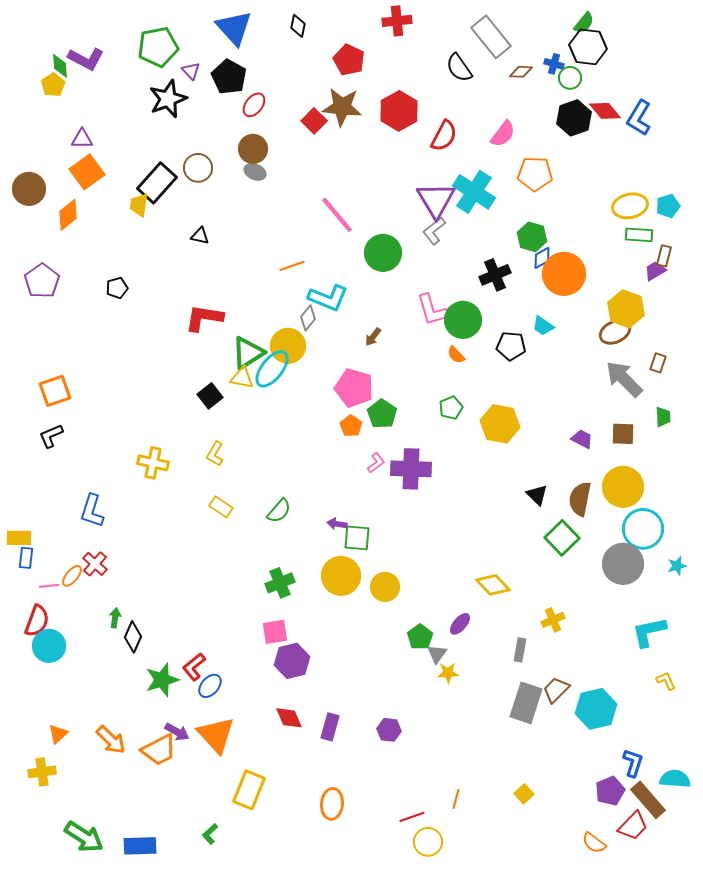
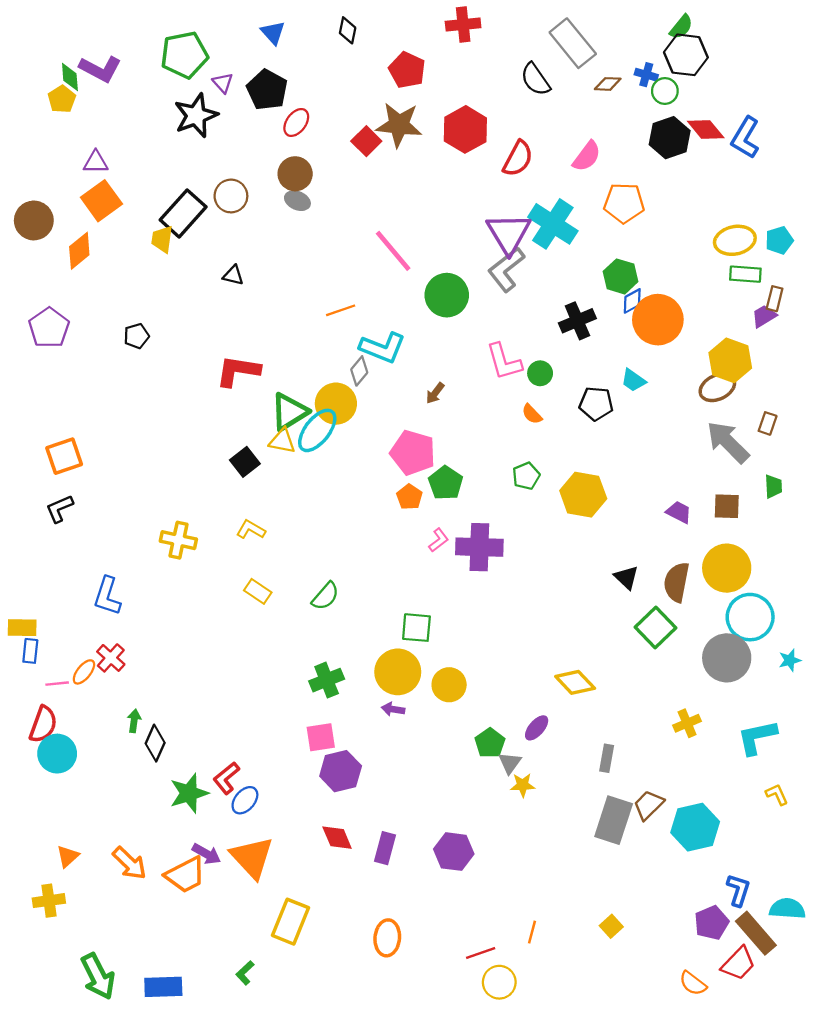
blue triangle: (234, 28) -> (273, 33), size x0.6
gray L-shape: (434, 231) -> (506, 269), size x1.4
green circle: (463, 320) -> (540, 373), size x0.6
yellow L-shape: (215, 454) -> (251, 530), turned 90
purple arrow: (337, 524) -> (393, 709), moved
yellow cross: (553, 620) -> (687, 723), moved
purple hexagon: (389, 730) -> (454, 852), size x1.4
green arrow: (84, 837) -> (98, 976), turned 30

